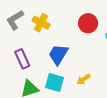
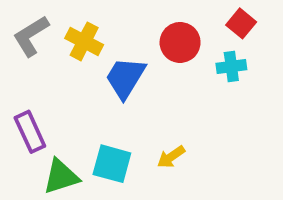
blue trapezoid: (58, 54) -> (125, 78), moved
purple rectangle: (22, 59) -> (30, 132), moved

